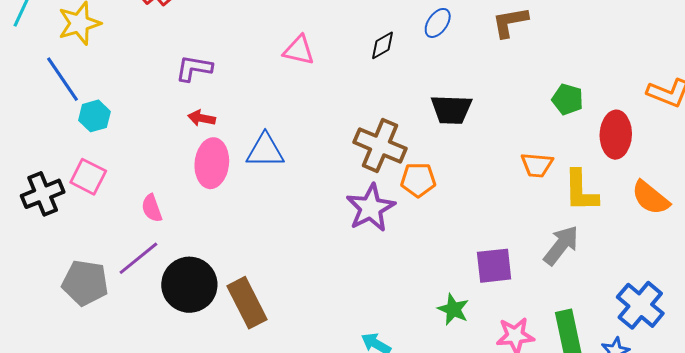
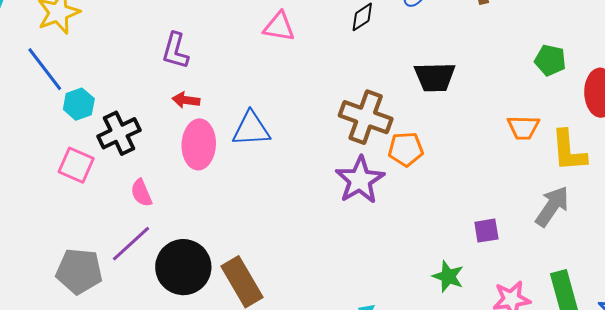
purple L-shape: (194, 68) -> (175, 51), turned -81
black cross: (43, 194) -> (119, 133), moved
purple square: (494, 266) -> (486, 231), size x0.7

